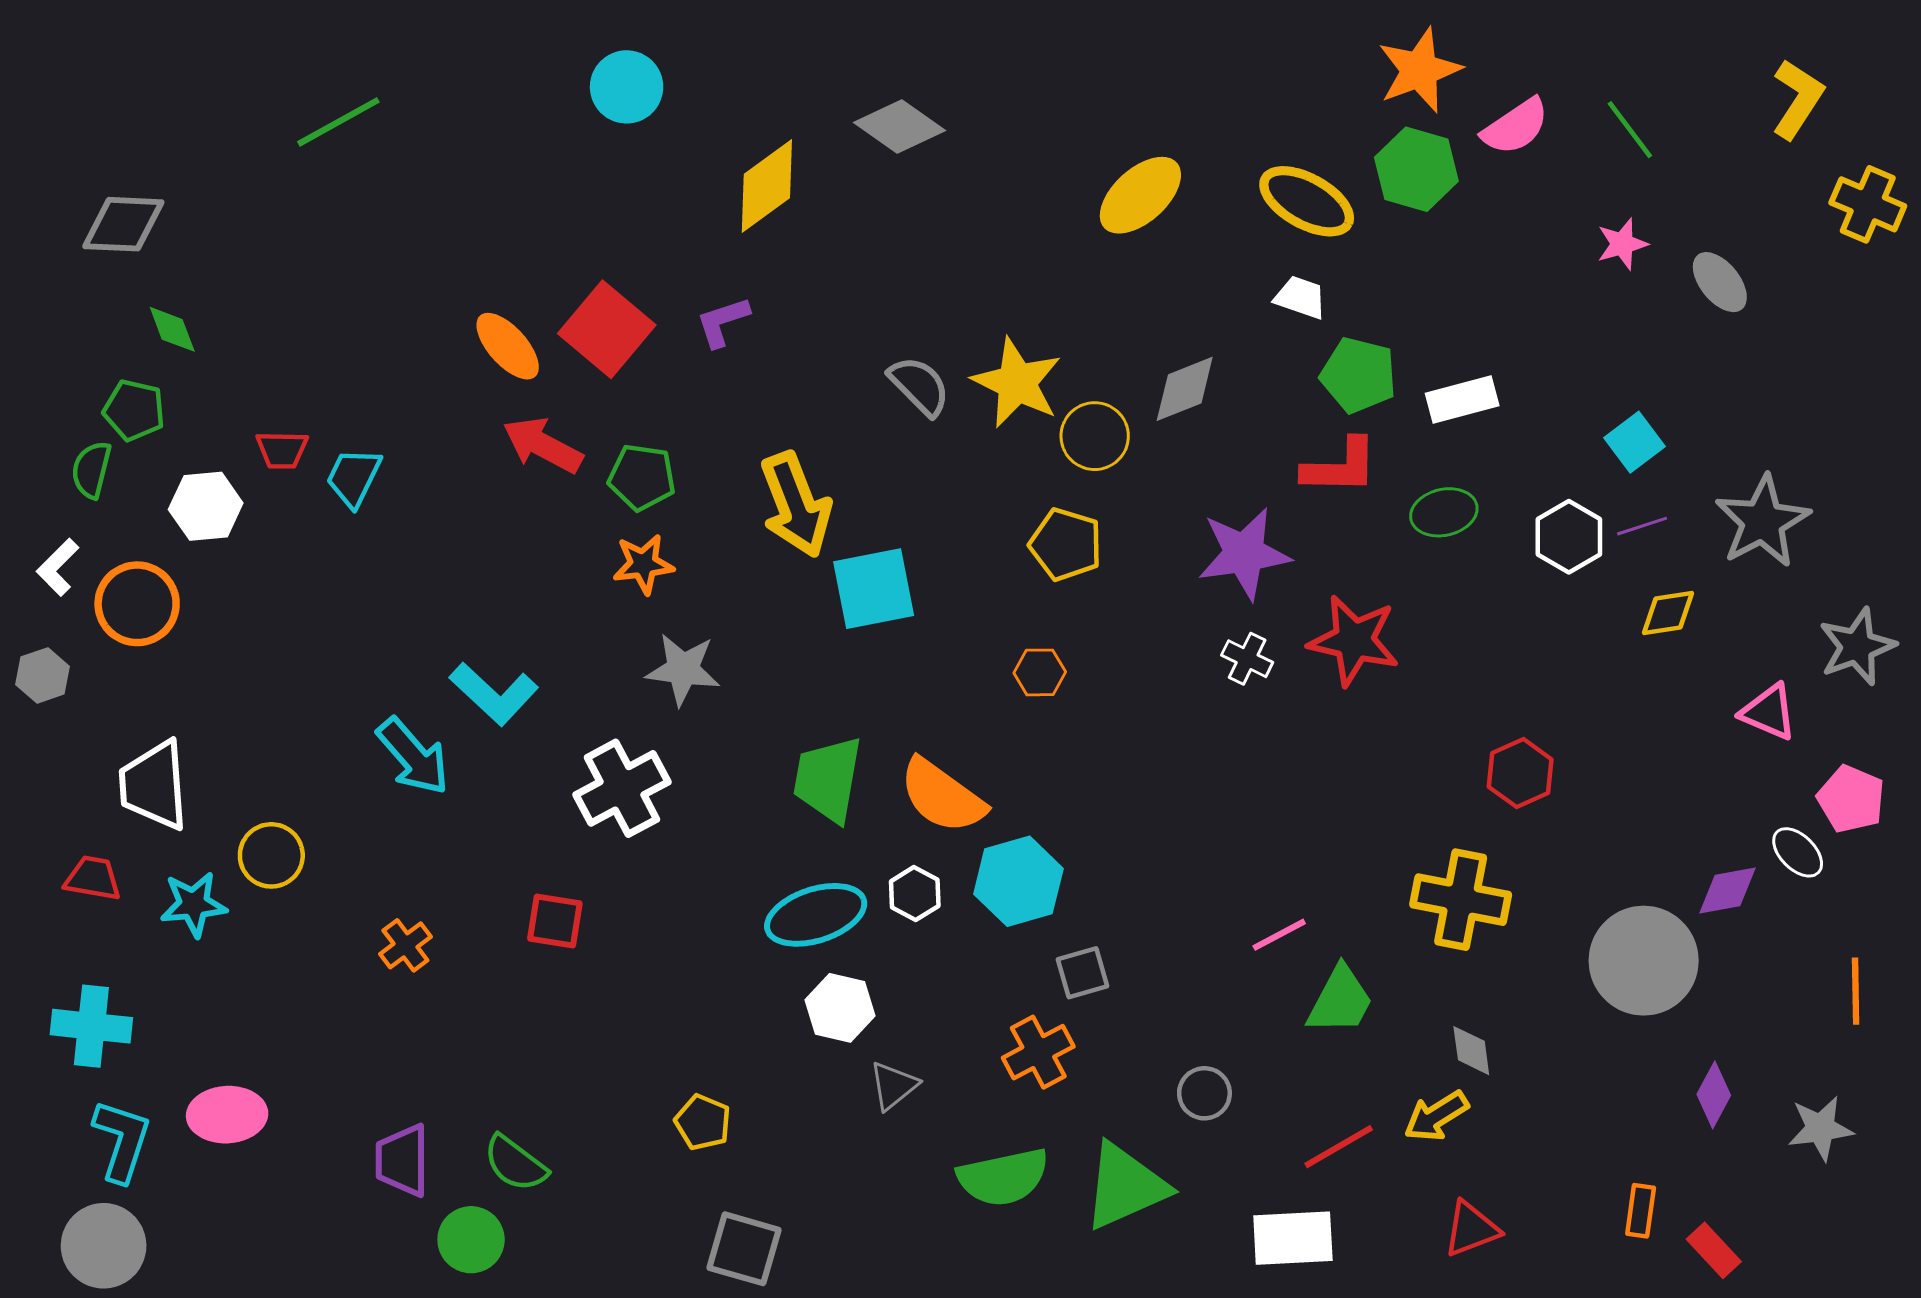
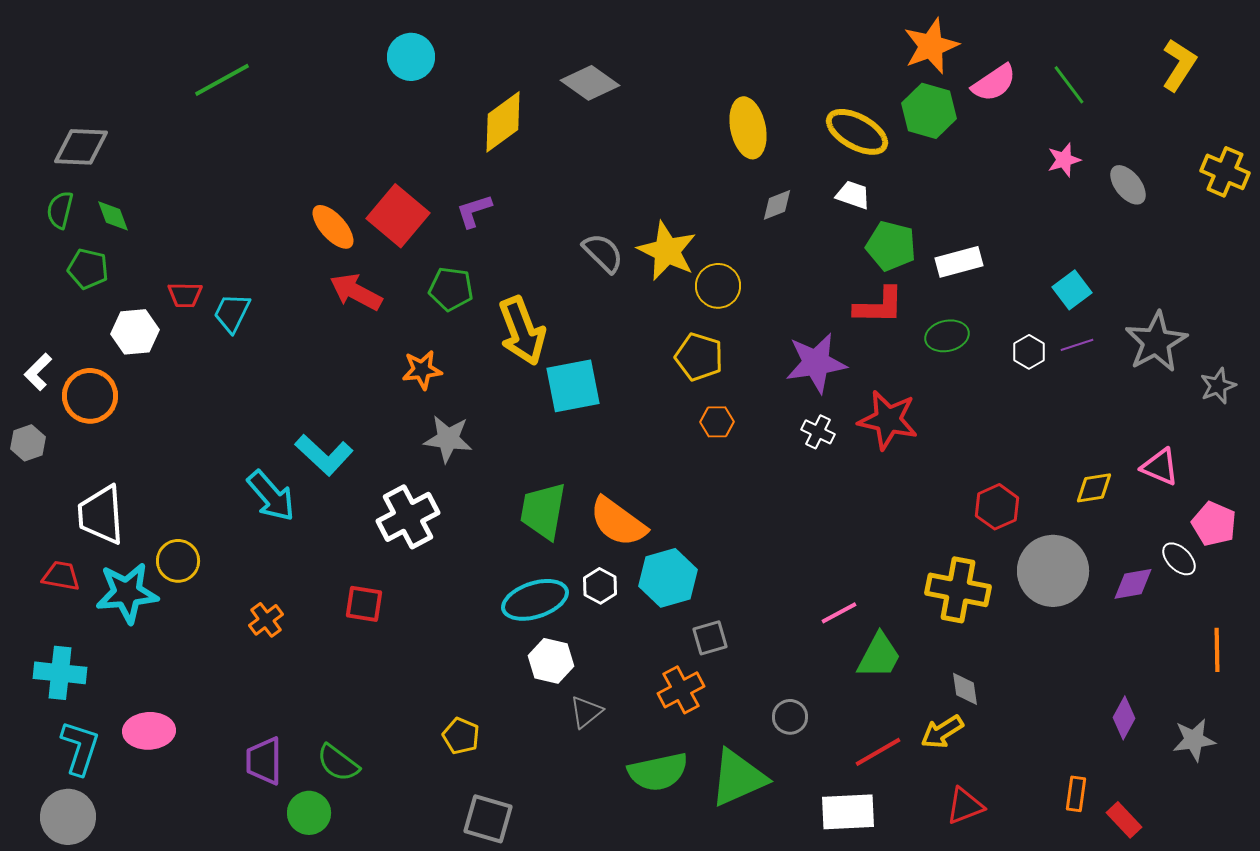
yellow ellipse: (1140, 195) -> (748, 128), turned -60
yellow cross: (1868, 204) -> (1225, 172), moved
gray diamond: (1185, 389) -> (777, 205), moved, size x0.7
green semicircle: (91, 470) -> (60, 210), moved
green pentagon: (642, 477) -> (451, 289), moved
white hexagon: (1569, 537) -> (1029, 352), size x0.7
yellow diamond: (1668, 613) -> (1094, 488), moved
gray star: (1857, 647) -> (1218, 386), moved, size x0.7
orange hexagon: (1040, 672) -> (717, 422), moved
cyan star: (194, 904) -> (127, 593), size x1.4
gray circle: (1644, 961) -> (1053, 571), moved

